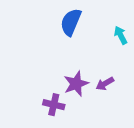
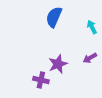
purple arrow: (105, 84) -> (90, 58), moved

